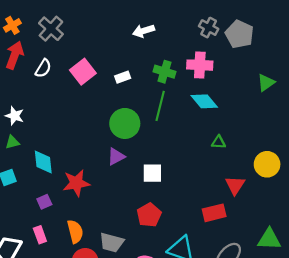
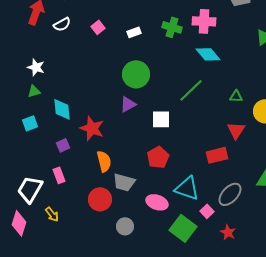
white semicircle: (43, 68) -> (62, 24), turned 30
pink square: (83, 72) -> (98, 27), size x0.6
green line: (160, 106) -> (191, 90), moved, turned 32
green triangle: (219, 142) -> (236, 96), moved
red star: (76, 183) -> (92, 128), turned 30
orange semicircle: (75, 232) -> (104, 161), moved

